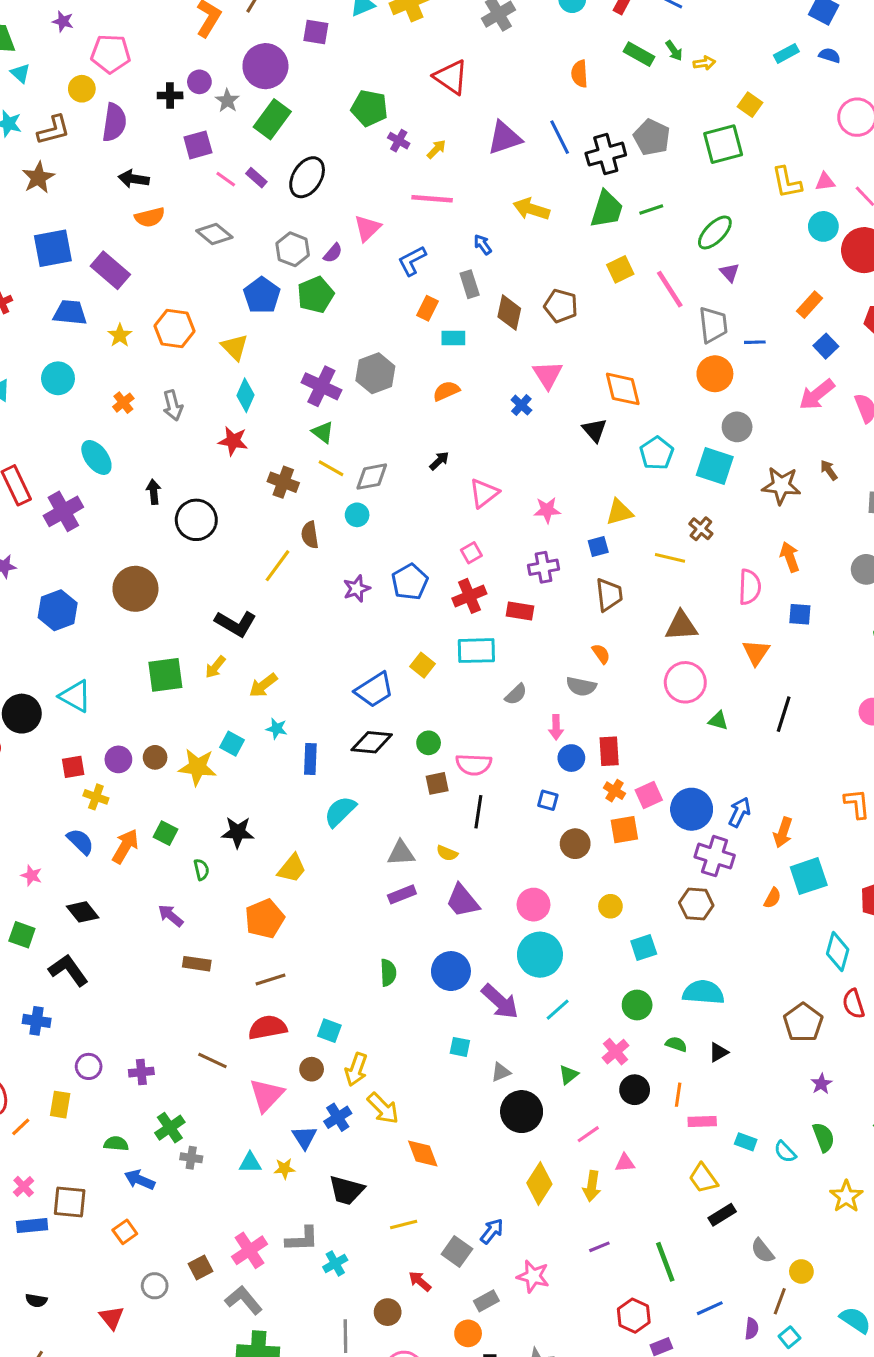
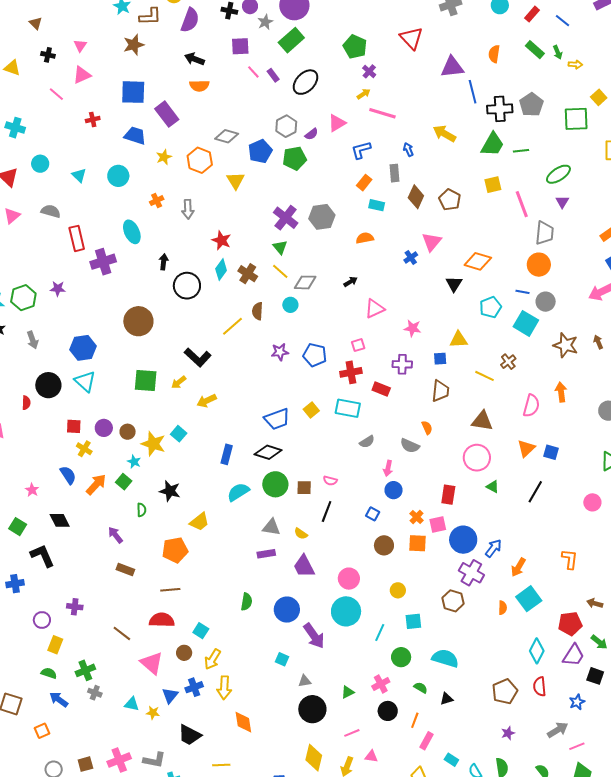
purple triangle: (504, 138) -> (452, 67), moved
yellow arrow: (436, 149) -> (364, 94), moved
gray diamond: (214, 234) -> (227, 136), moved, turned -35
blue line: (755, 342) -> (523, 292), moved
orange diamond: (623, 389) -> (478, 261), turned -72
cyan diamond: (245, 395) -> (221, 270), moved
blue pentagon: (410, 582) -> (315, 355), turned 30
blue hexagon: (58, 610) -> (83, 348), moved
blue square: (800, 614) -> (551, 452), moved
cyan star: (277, 729) -> (134, 462), moved
green circle: (429, 743) -> (275, 484), moved, size x1.6
red rectangle: (609, 751) -> (448, 495), moved
pink semicircle: (474, 765) -> (330, 481), size x0.6
cyan square: (809, 876) -> (529, 599), turned -30
orange semicircle: (772, 898) -> (503, 608), turned -40
cyan line: (558, 1010) -> (380, 633), moved, turned -36
blue cross: (37, 1021) -> (15, 584), turned -30
purple cross: (141, 1072) -> (75, 607), moved
pink triangle: (267, 1095) -> (152, 663), turned -45
yellow rectangle: (60, 1105) -> (55, 645), moved
yellow arrow: (383, 1108) -> (224, 688), turned 35
pink rectangle: (702, 1121) -> (426, 741), turned -72
yellow diamond: (539, 1184) -> (314, 758), turned -32

